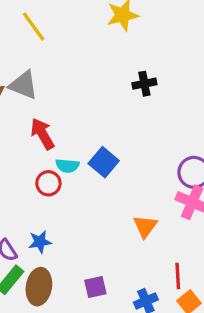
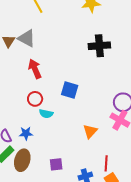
black cross: (144, 84) -> (99, 46), size x1.5
blue square: (104, 162) -> (70, 90), turned -30
cyan semicircle: (67, 166) -> (46, 114), moved

